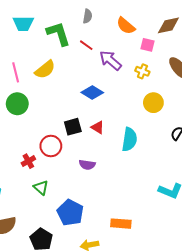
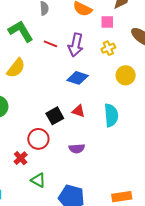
red line: (86, 45) -> (50, 44), moved
purple arrow: (110, 60) -> (76, 45), turned -105
yellow cross: (142, 71) -> (108, 48), turned -32
blue diamond: (92, 93) -> (78, 78), moved

